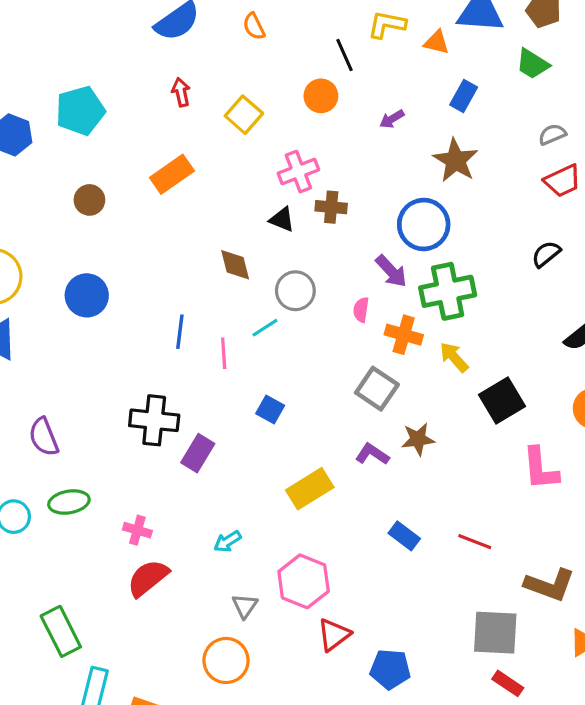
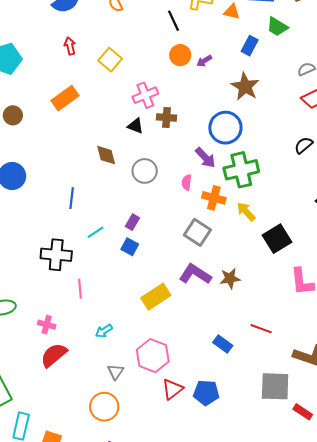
green trapezoid: (533, 64) -> (277, 27), moved
orange circle: (321, 96) -> (180, 55), moved
cyan line: (265, 328) -> (95, 232), moved
pink line: (224, 353) -> (80, 289), moved
brown star: (418, 439) -> (230, 278), moved
purple rectangle: (198, 453) -> (132, 222), moved, size x0.7
purple L-shape: (372, 454) -> (195, 274), size x1.5
blue rectangle: (404, 536) -> (223, 344), moved
blue pentagon: (390, 669) -> (206, 393), moved
red rectangle: (508, 683) -> (303, 412), moved

